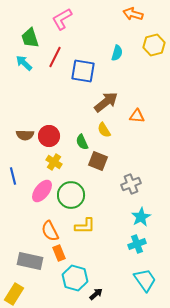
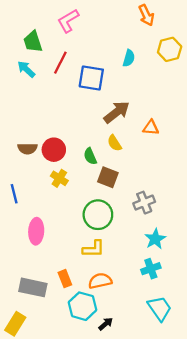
orange arrow: (133, 14) -> (146, 15), turned -132
pink ellipse: (42, 191) -> (36, 231), moved, turned -35
green circle: (71, 195) -> (98, 215), moved
orange semicircle: (50, 231) -> (100, 281), moved, turned 105

